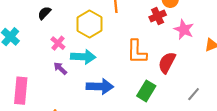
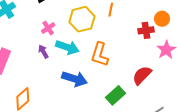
orange L-shape: (137, 52) -> (100, 54), moved

